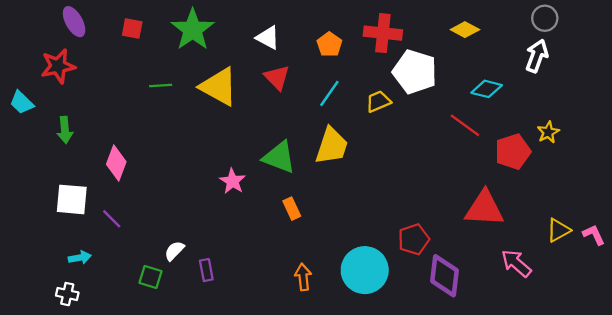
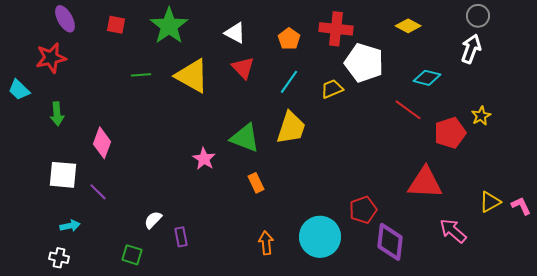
green square: (150, 277) -> (132, 255), moved

